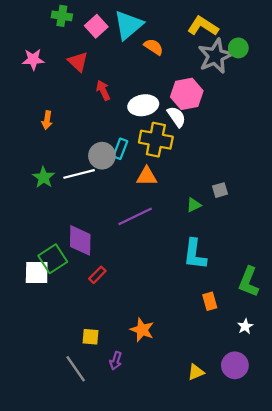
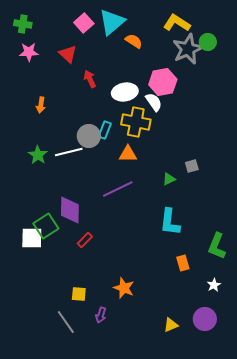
green cross: (62, 16) -> (23, 24), moved

